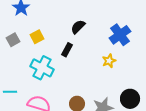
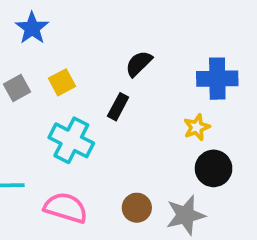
blue cross: (120, 35) -> (217, 79), turned 35
black circle: (130, 99) -> (214, 168), moved

